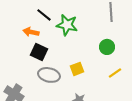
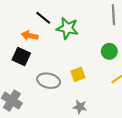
black square: (39, 52) -> (21, 57), moved

